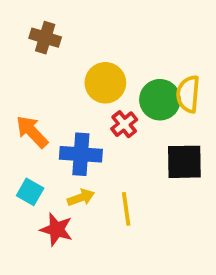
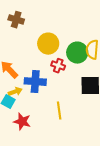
red cross: (124, 124) -> (58, 66), turned -32
yellow arrow: (81, 198) -> (15, 92), moved

